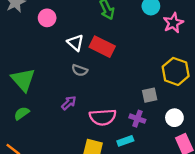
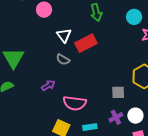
red rectangle: (102, 47) -> (86, 43), turned -65
purple cross: (137, 119) -> (116, 117), moved, turned 32

